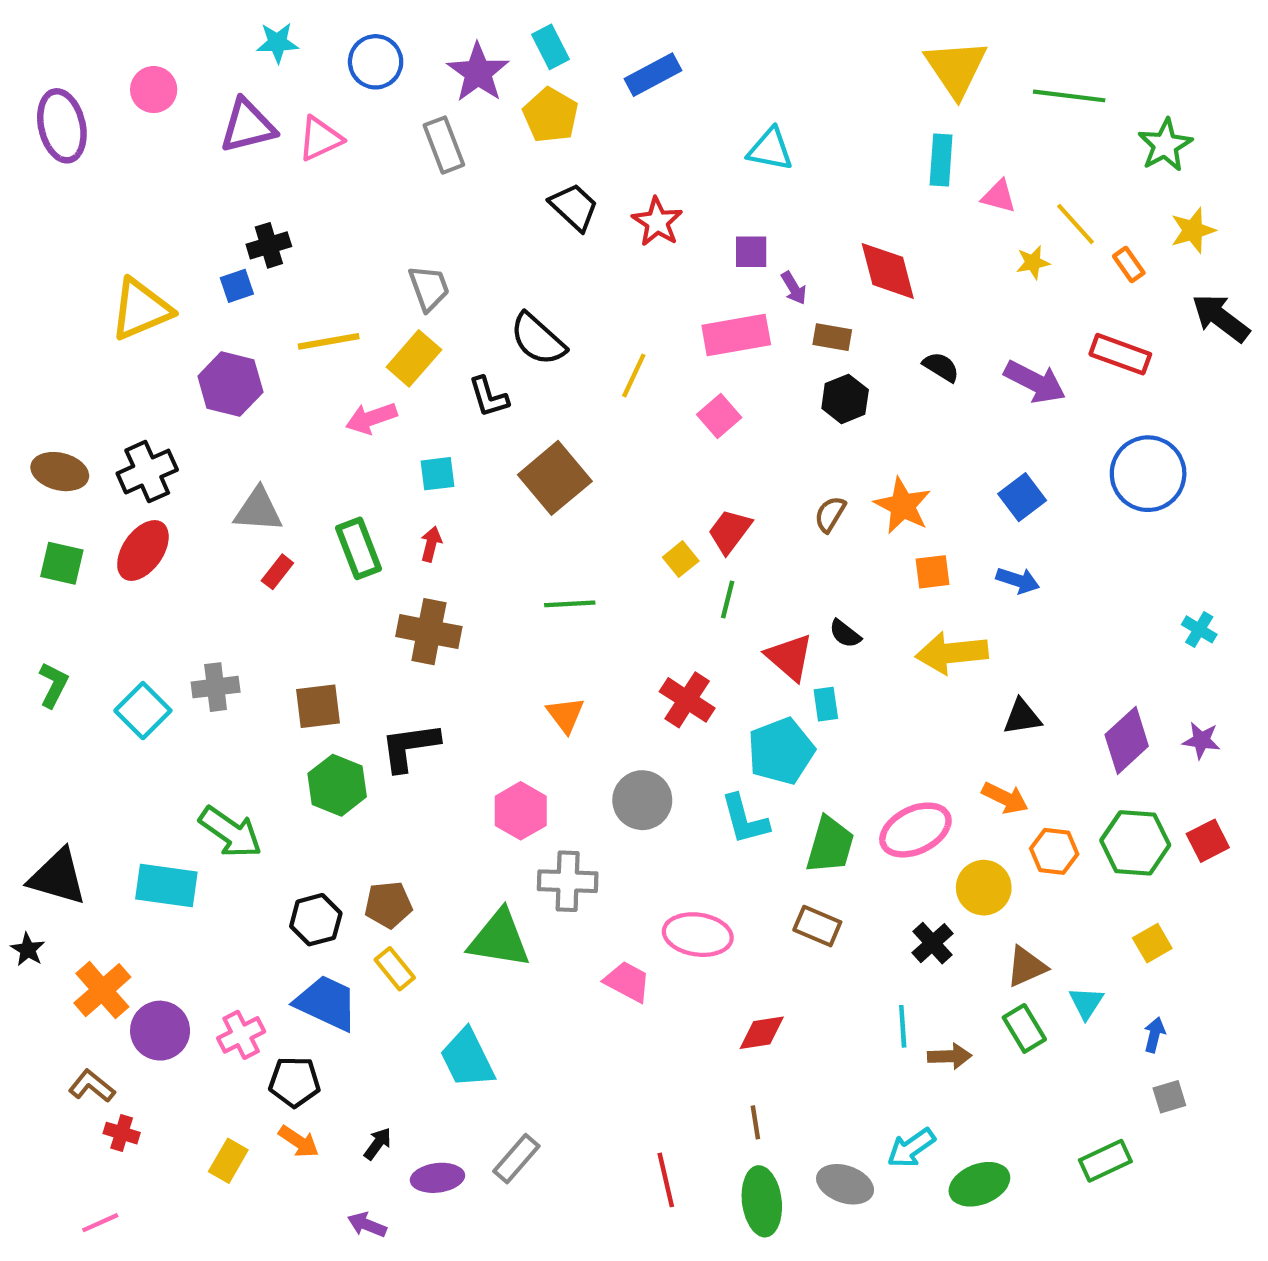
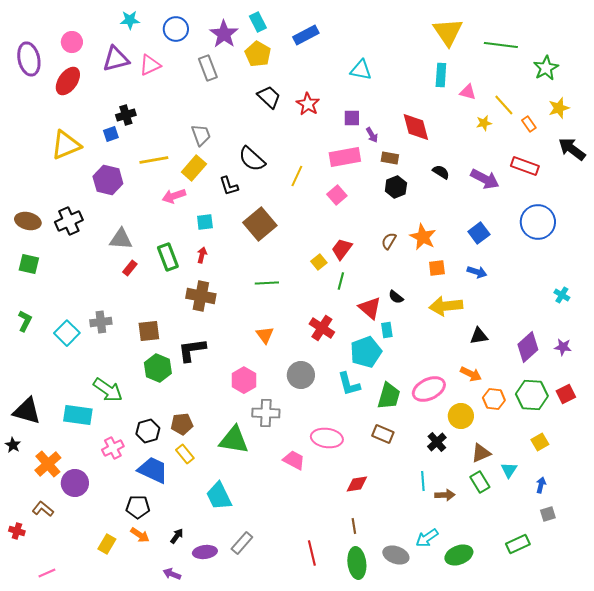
red ellipse: (143, 550) -> (68, 81), moved
pink cross: (241, 1035) -> (113, 448), moved
red cross: (122, 1133) -> (17, 531), moved

